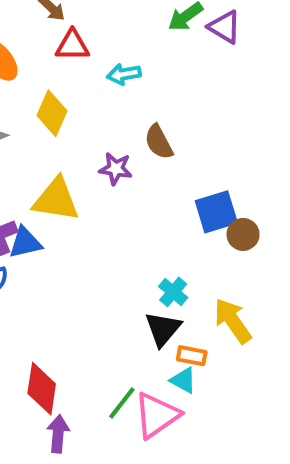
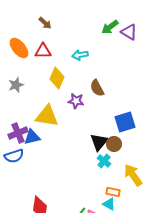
red triangle: (72, 45) -> (43, 51), moved
yellow diamond: (52, 113) -> (57, 78), moved
brown circle: (243, 234) -> (114, 144), moved
black triangle: (163, 329) -> (99, 142), moved

